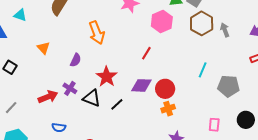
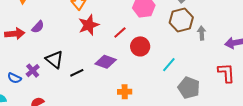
purple semicircle: (76, 60) -> (38, 27), moved
red star: (107, 77) -> (89, 25), moved
purple cross: (70, 88) -> (33, 71), moved
red circle: (165, 89) -> (140, 46), moved
red arrow: (48, 97) -> (15, 34), moved

